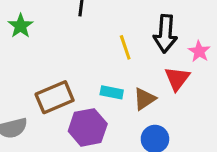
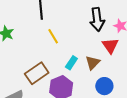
yellow line: (125, 47) -> (53, 36), moved
cyan rectangle: (112, 92) -> (71, 63), turned -56

